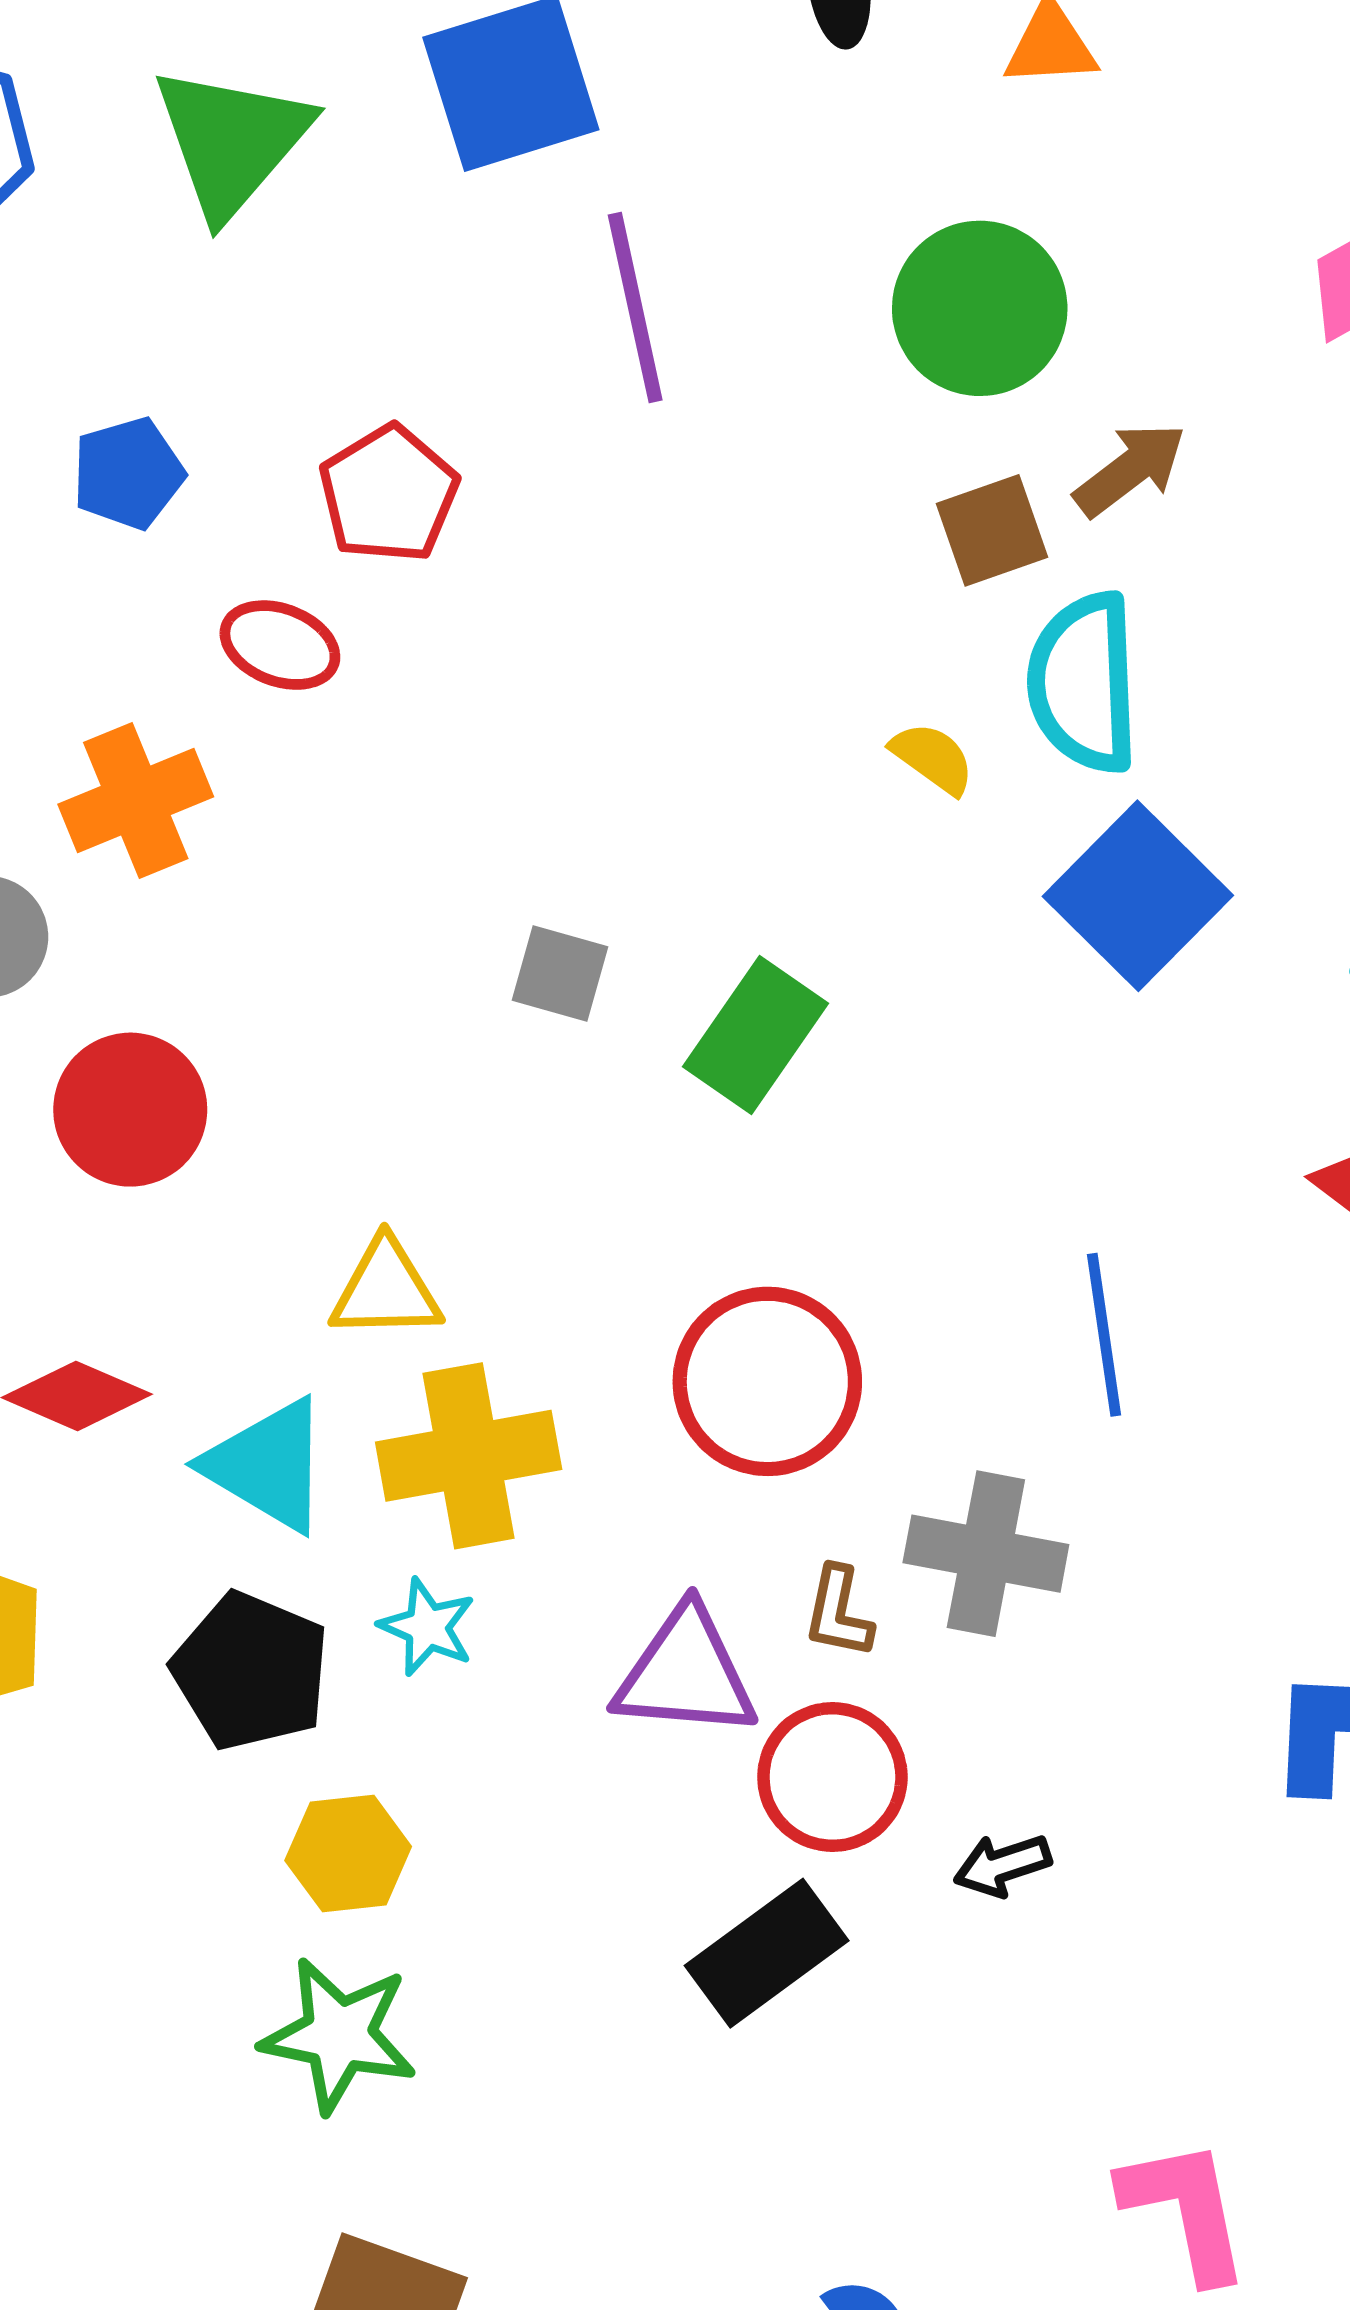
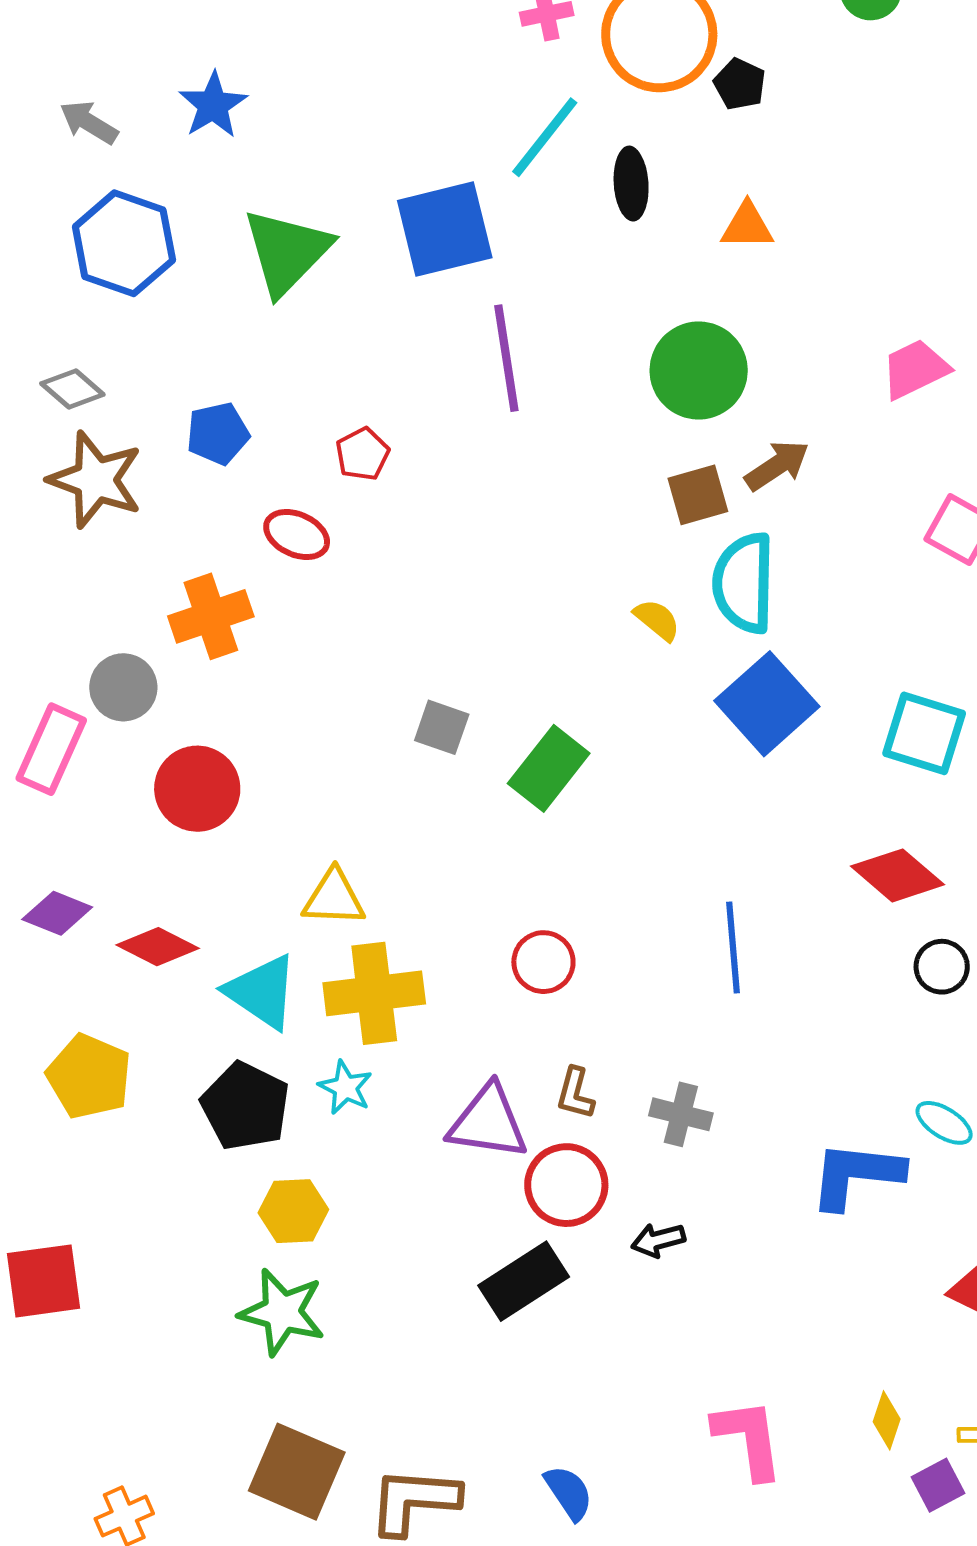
red pentagon: (389, 494) -> (362, 454), size x0.7
red circle: (767, 1381) -> (543, 962), size x0.6
gray cross: (986, 1554) -> (681, 1114), moved, size x0.7

